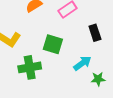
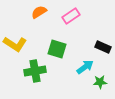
black rectangle: (95, 33) -> (103, 47), moved, turned -49

